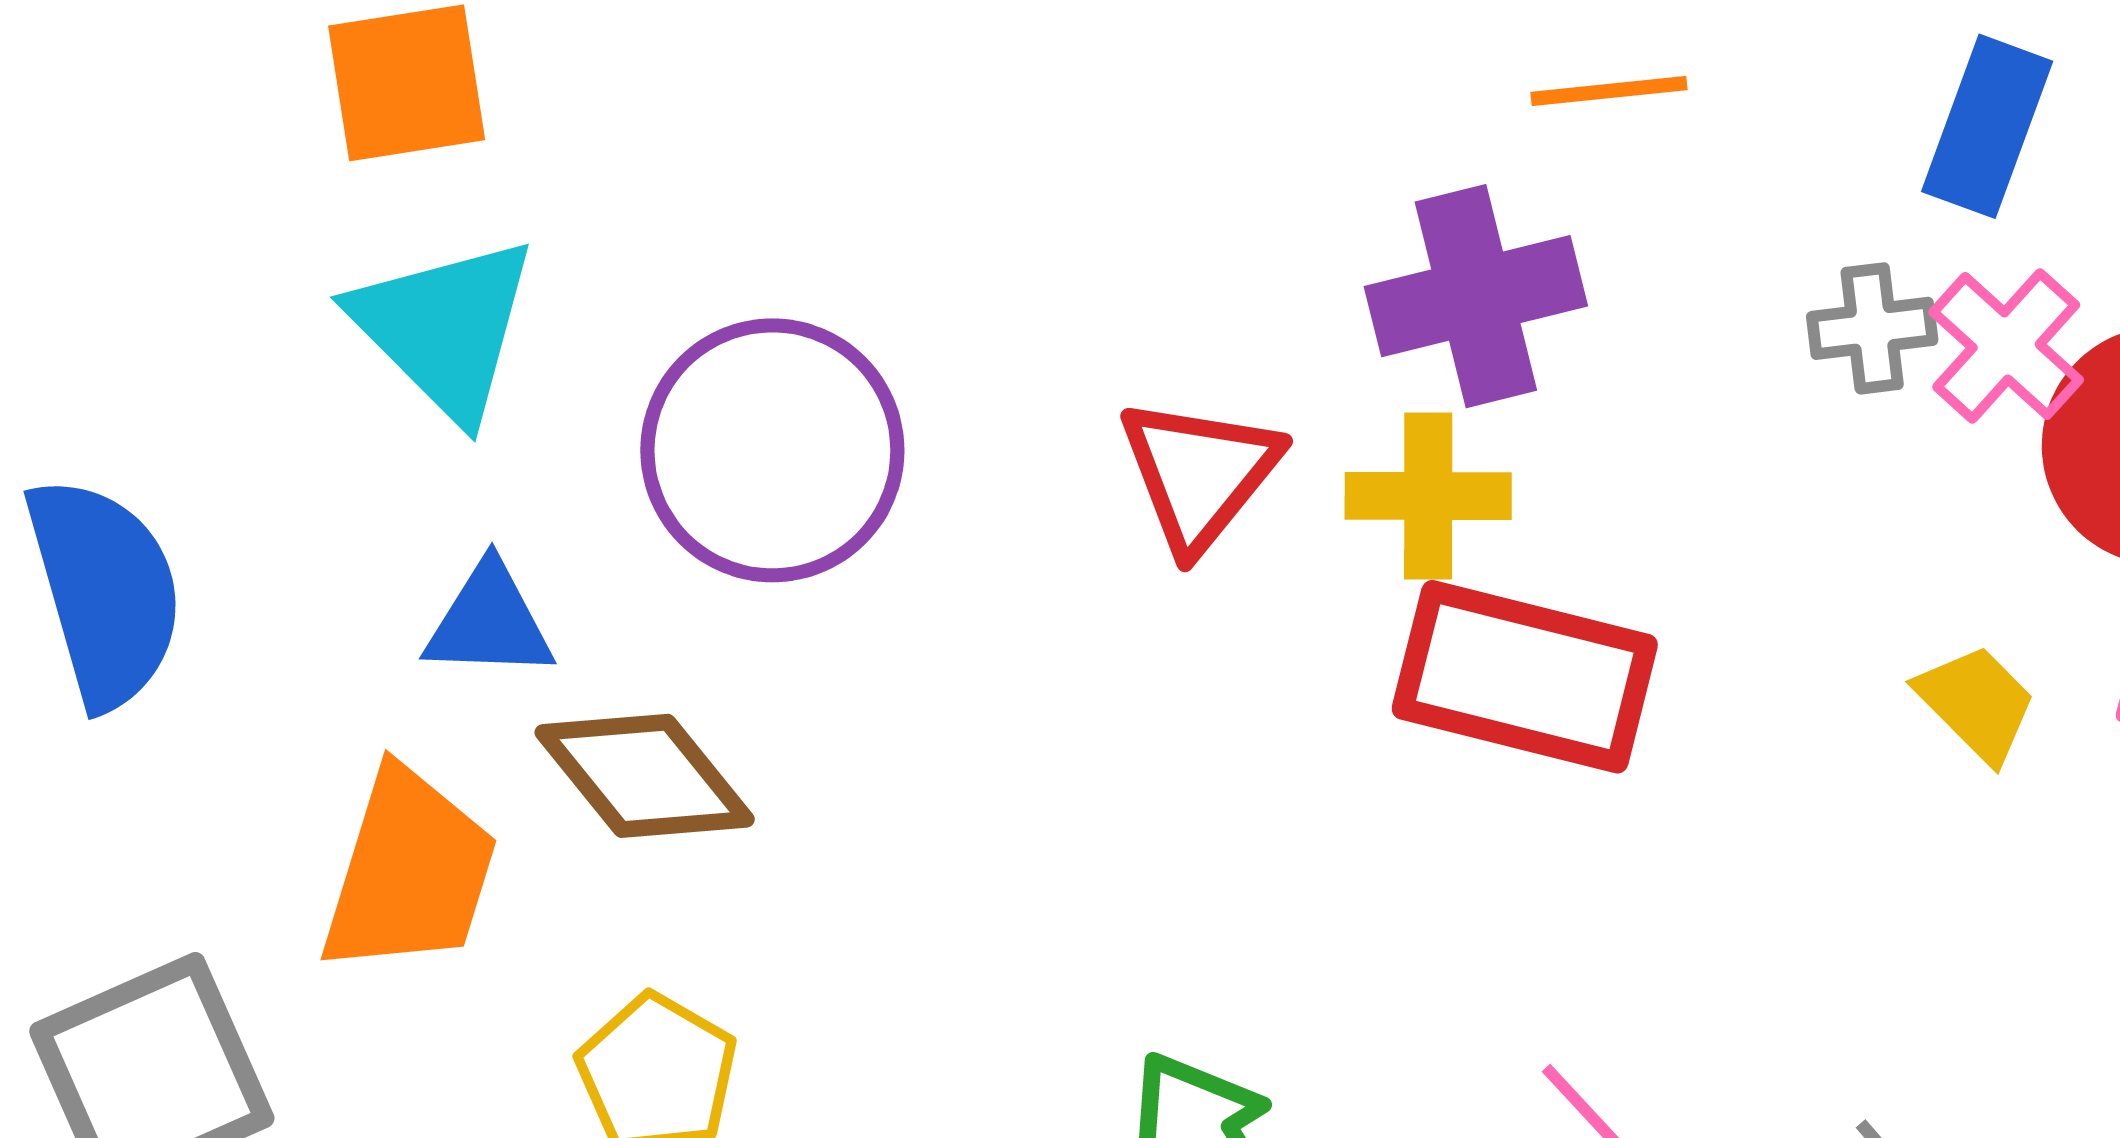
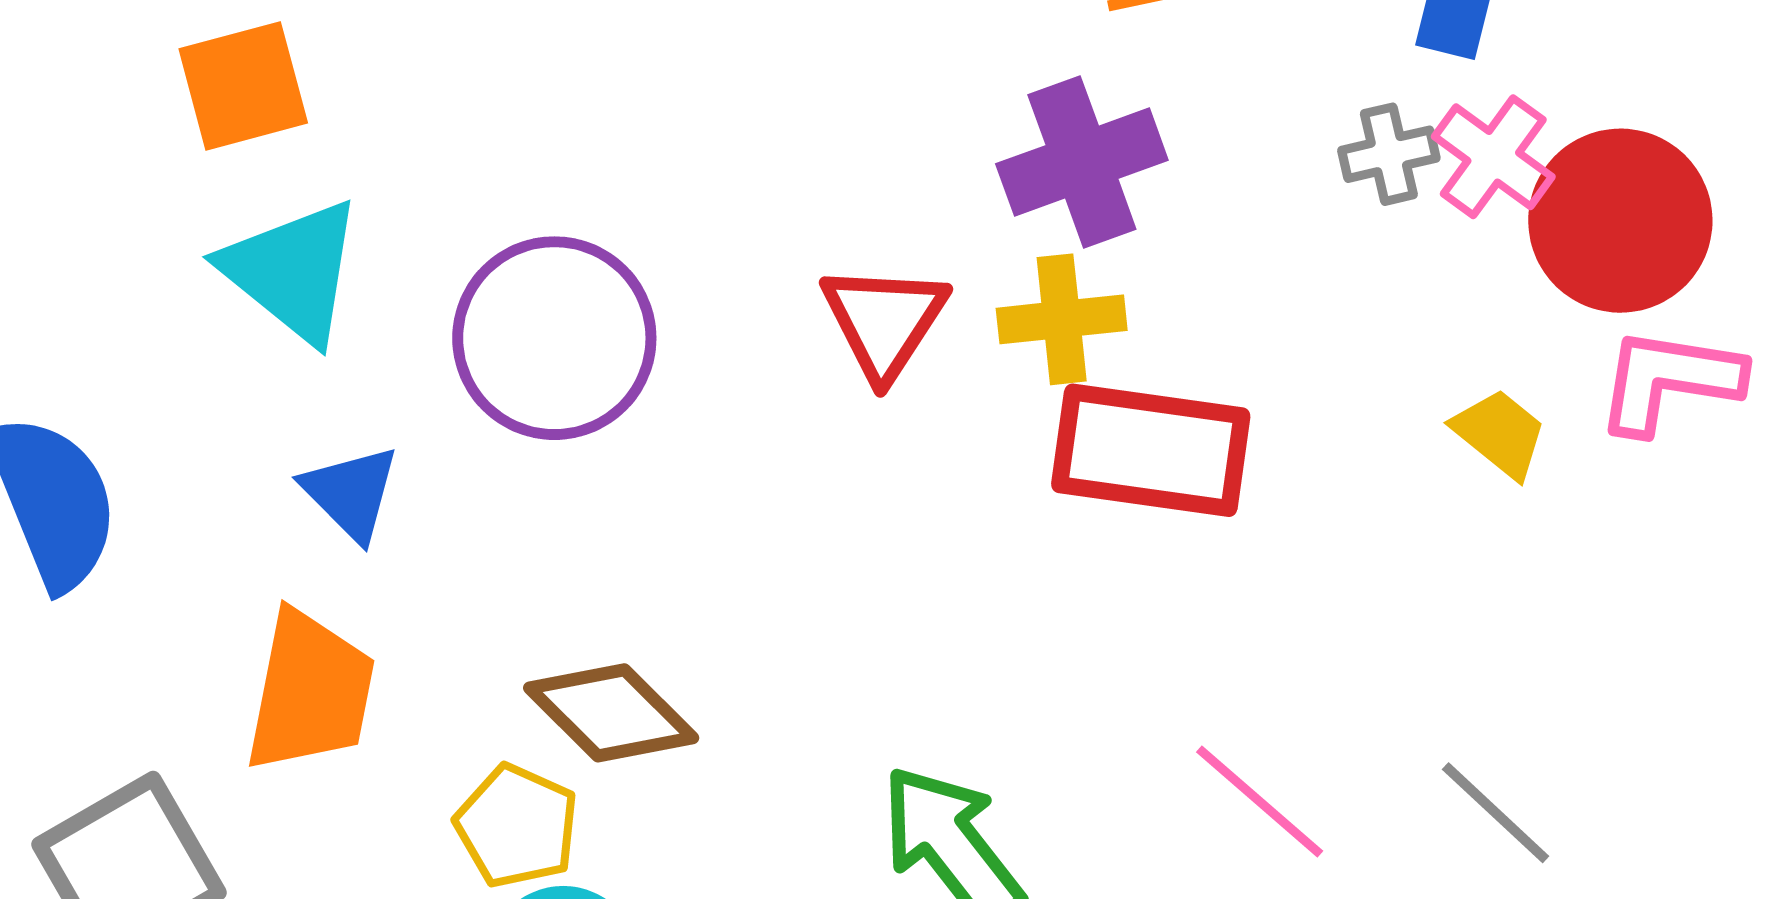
blue triangle: (489, 622) -> (351, 493), turned 49
brown diamond: (645, 776) -> (611, 713), moved

